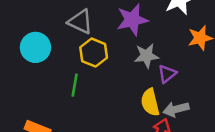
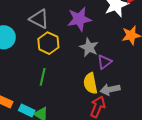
gray star: (146, 56) -> (89, 47), turned 30
green line: (75, 85) -> (43, 77), moved

